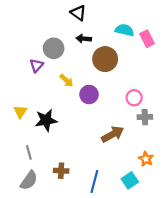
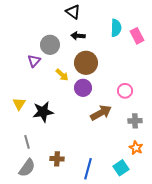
cyan semicircle: (124, 30) -> (116, 28), turned 78
brown circle: (105, 59) -> (86, 63), moved
gray cross: (145, 117) -> (135, 121), moved
brown arrow: (113, 134) -> (101, 113), moved

